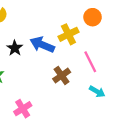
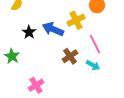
cyan arrow: (97, 92) -> (93, 65), moved

